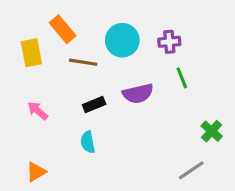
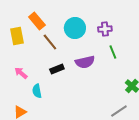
brown line: (83, 62) -> (50, 42), turned 42
cyan semicircle: (88, 142) -> (37, 91), moved

